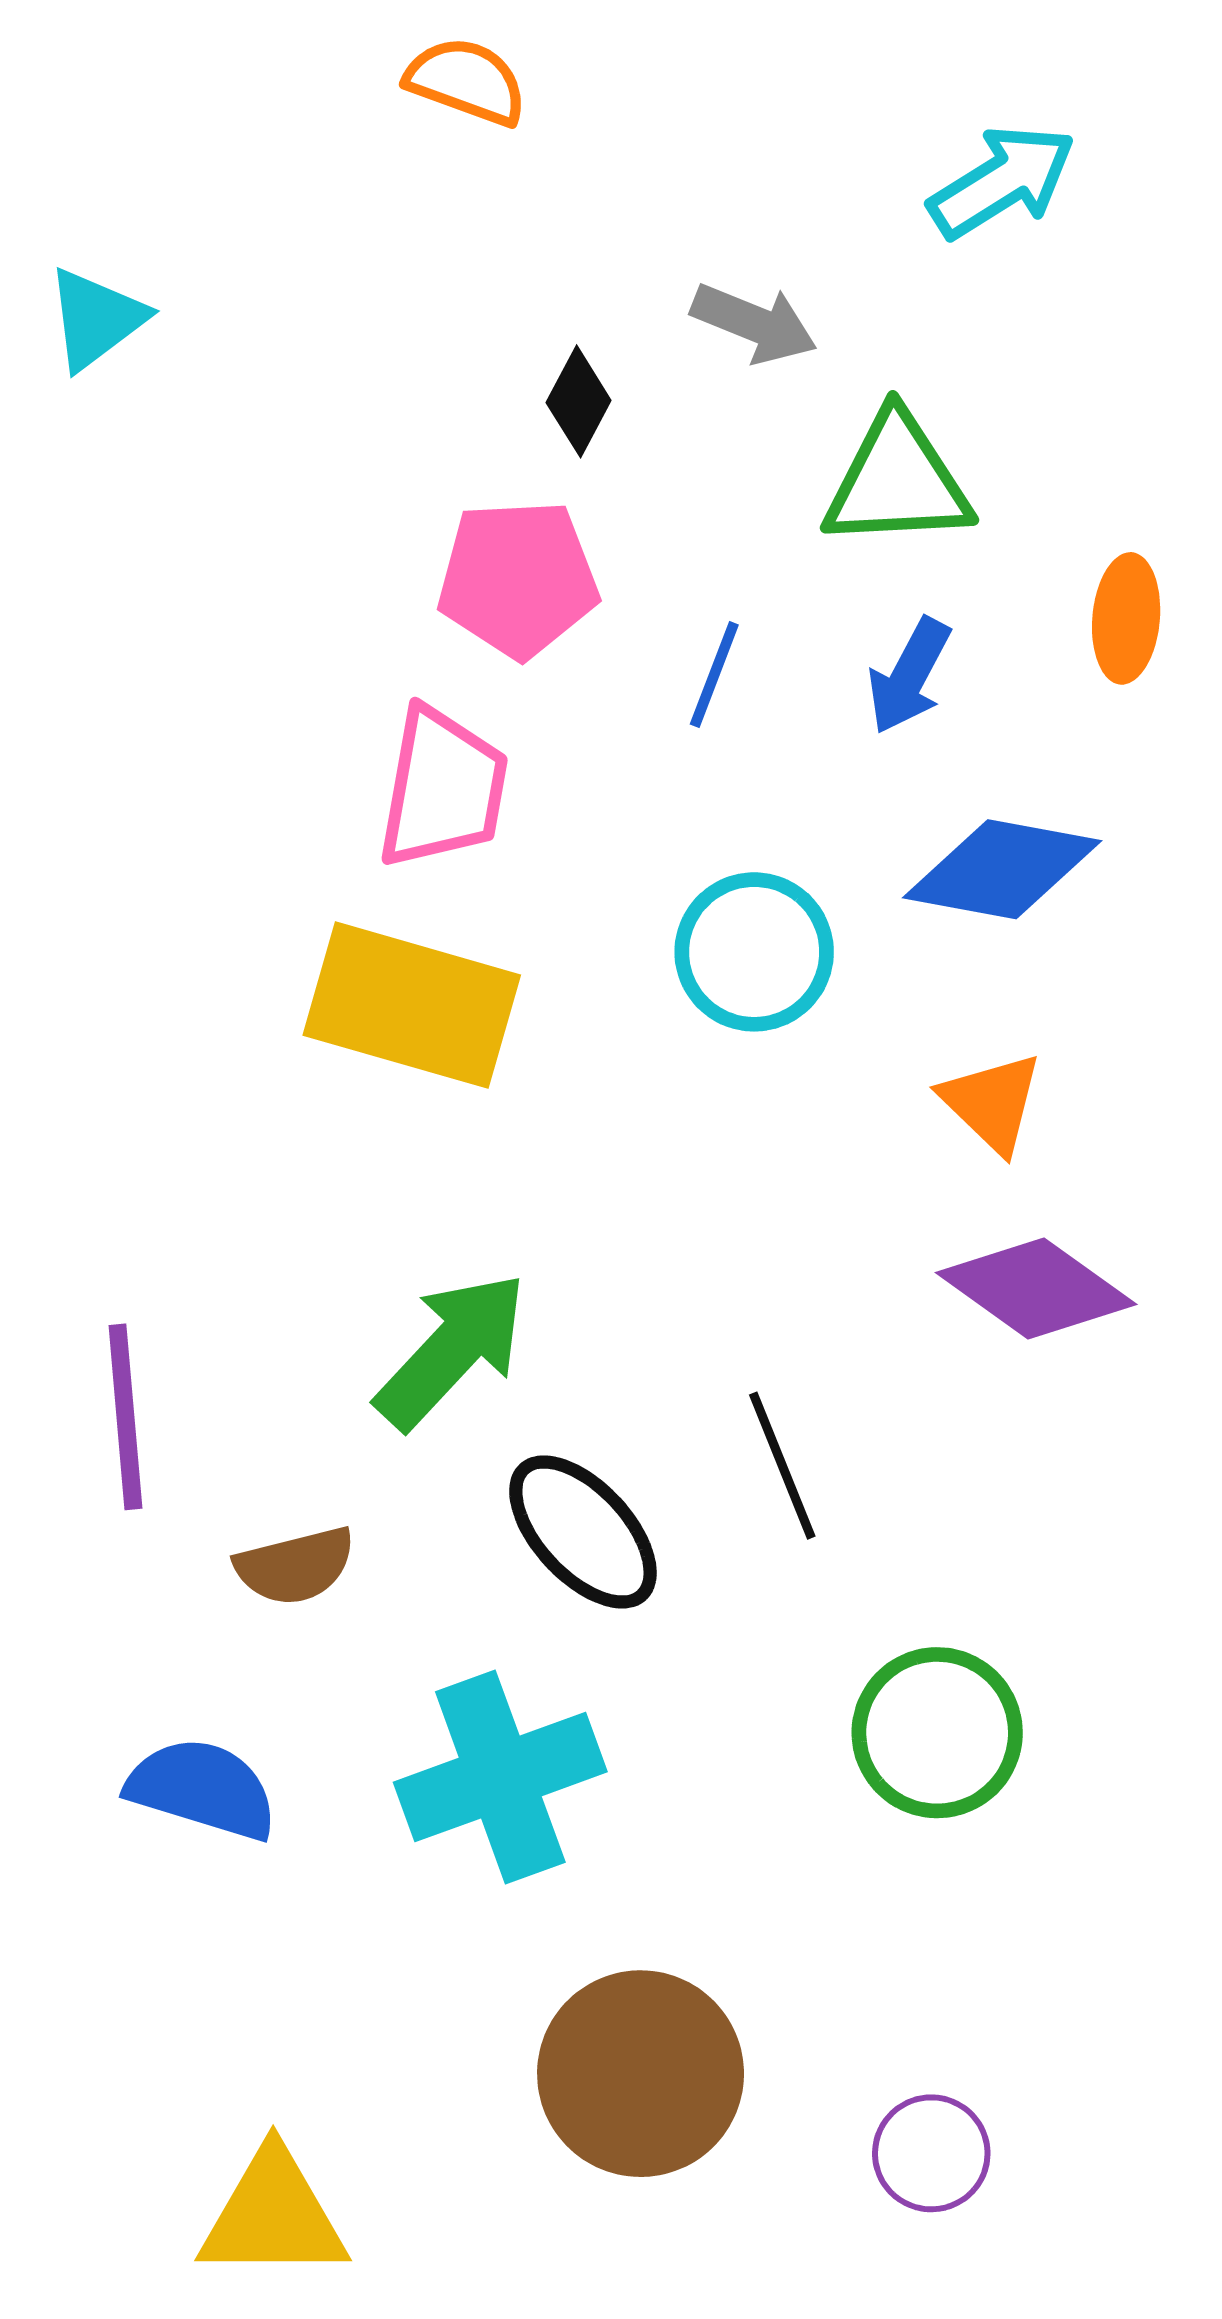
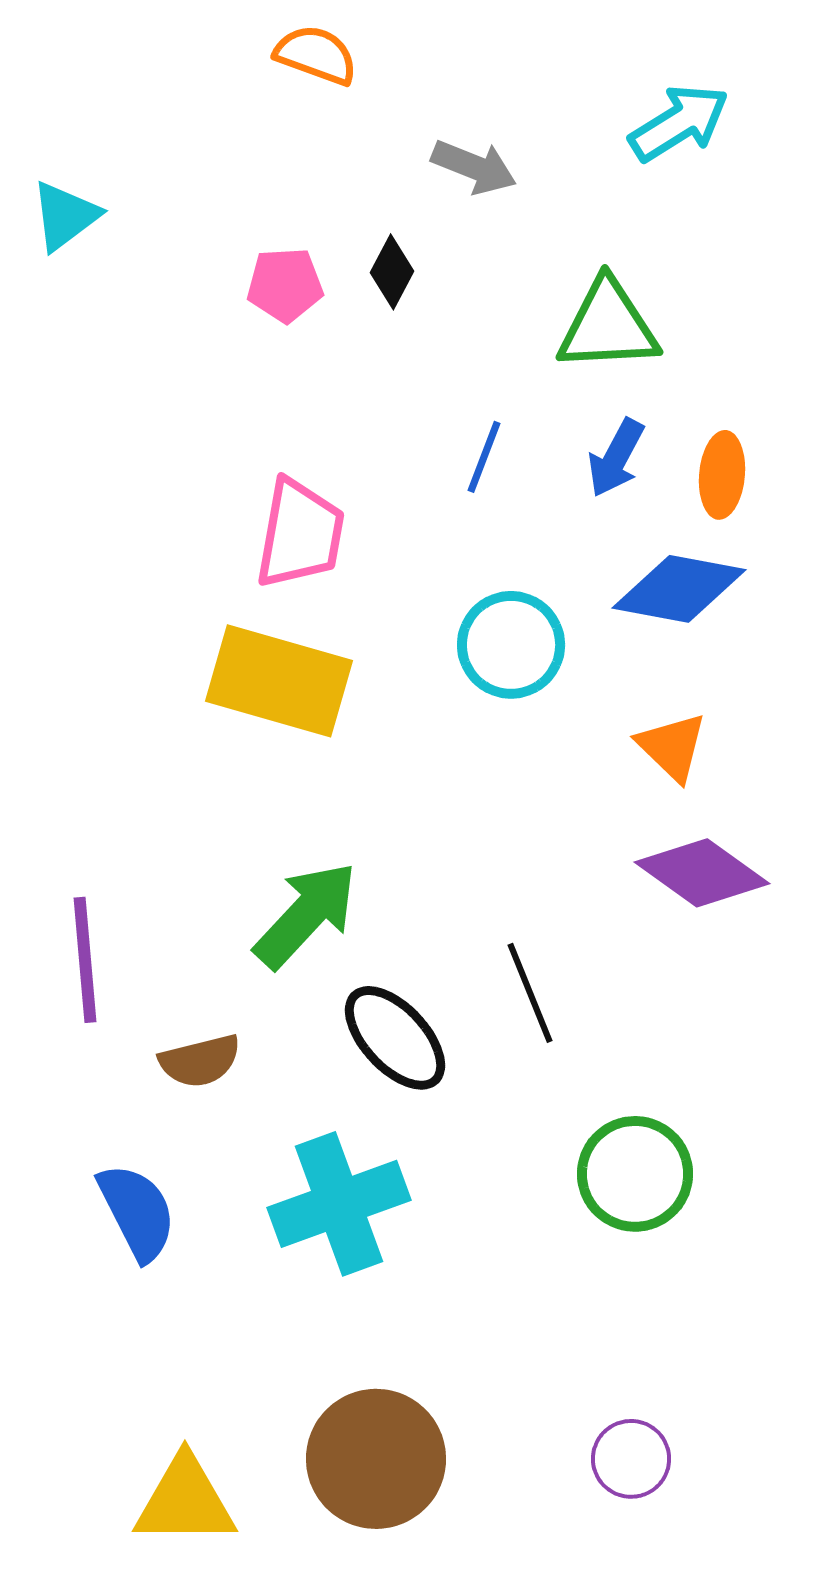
gray arrow: (754, 323) -> (474, 167), moved
pink pentagon: (518, 579) -> (285, 285), moved, size x0.7
orange ellipse: (1126, 618) -> (722, 475), moved
blue semicircle: (202, 1789) -> (137, 1212), turned 46
brown circle: (641, 2074) -> (376, 1459), moved

